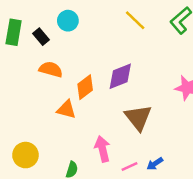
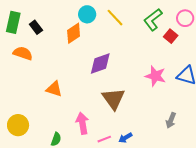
cyan circle: (68, 21) -> (87, 14), moved
orange semicircle: (51, 69) -> (23, 53), moved
orange diamond: (85, 87) -> (74, 33), moved

